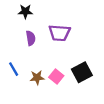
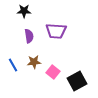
black square: (82, 72) -> (77, 81), moved
brown star: (37, 78) -> (34, 62), moved

